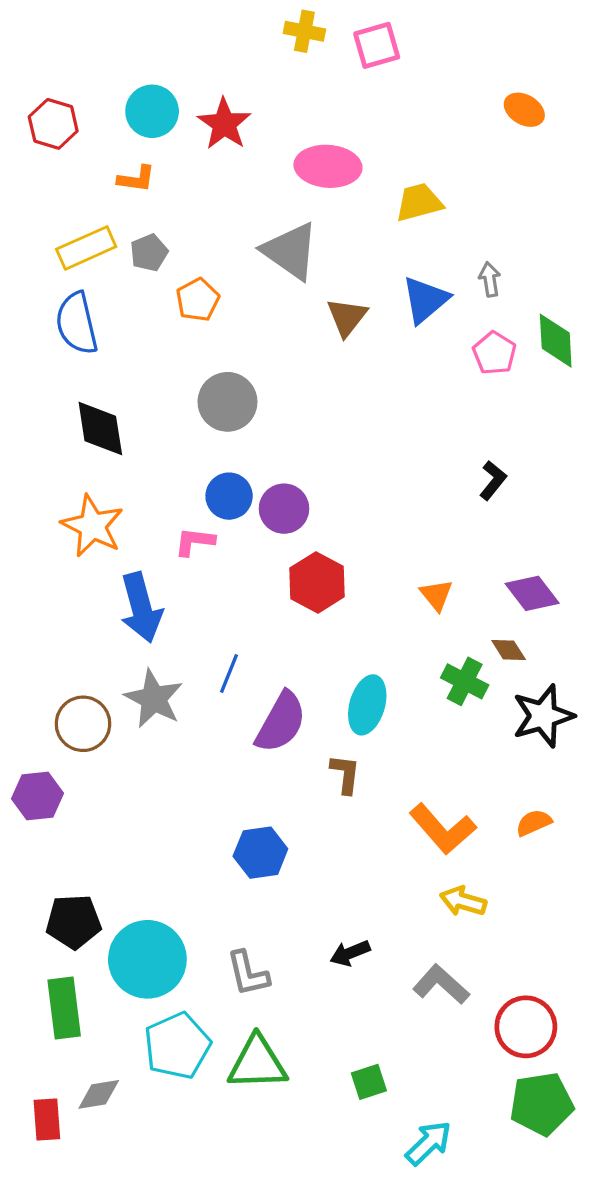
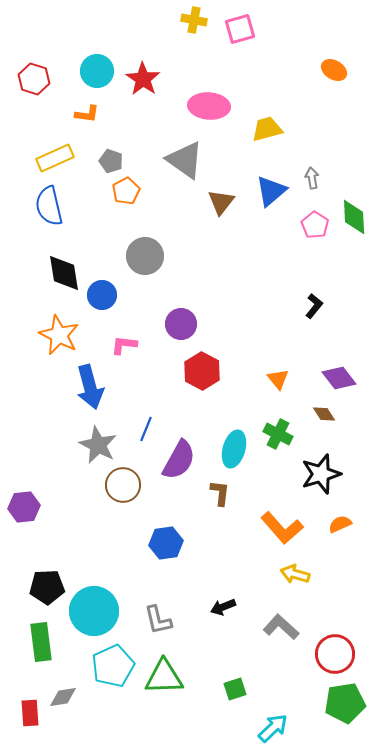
gray pentagon: (149, 253) -> (111, 161), moved, turned -30
blue circle: (229, 496) -> (102, 295), moved
green cross: (465, 681) -> (278, 434), moved
black star: (543, 716) -> (321, 474), moved
brown circle: (83, 724) -> (123, 485), moved

